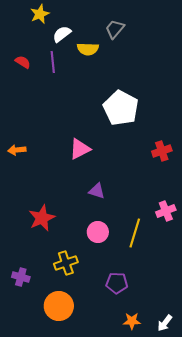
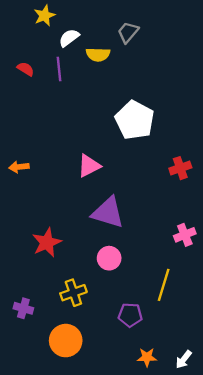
purple triangle: (97, 191) -> (108, 213), size x1.8
yellow line: (135, 233) -> (164, 285), moved

